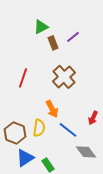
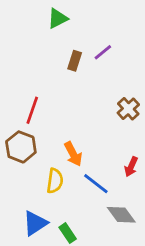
green triangle: (41, 27) -> (58, 18), moved
brown rectangle: (53, 43) -> (75, 61), turned 40
brown cross: (64, 77) -> (128, 109), moved, size x0.7
brown hexagon: (15, 133) -> (21, 147), moved

